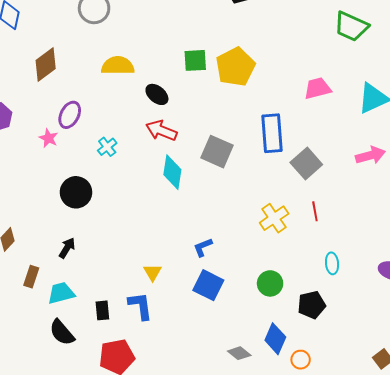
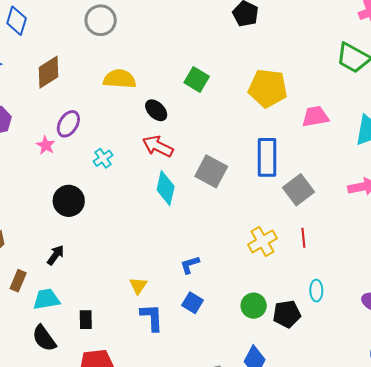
green square: (195, 60) -> (197, 80), turned 30
yellow pentagon: (235, 67) -> (268, 88), moved, turned 30
blue square: (208, 285) -> (193, 303), size x0.7
black pentagon: (312, 305) -> (287, 314), moved
blue L-shape: (140, 306) -> (152, 317), moved

